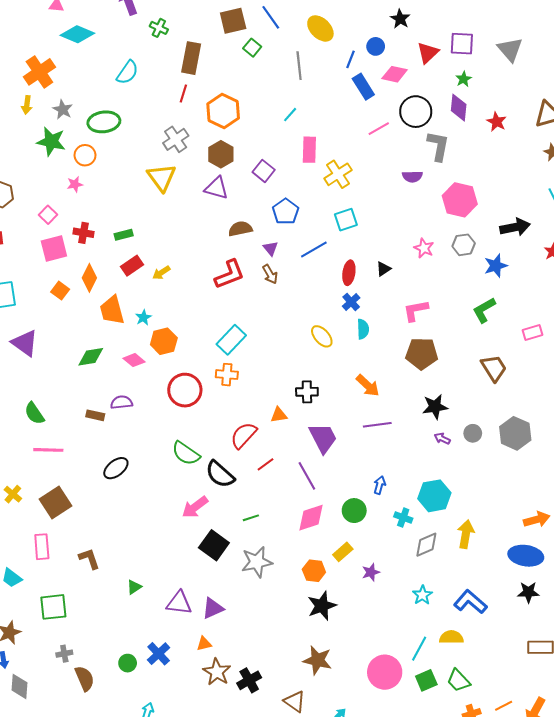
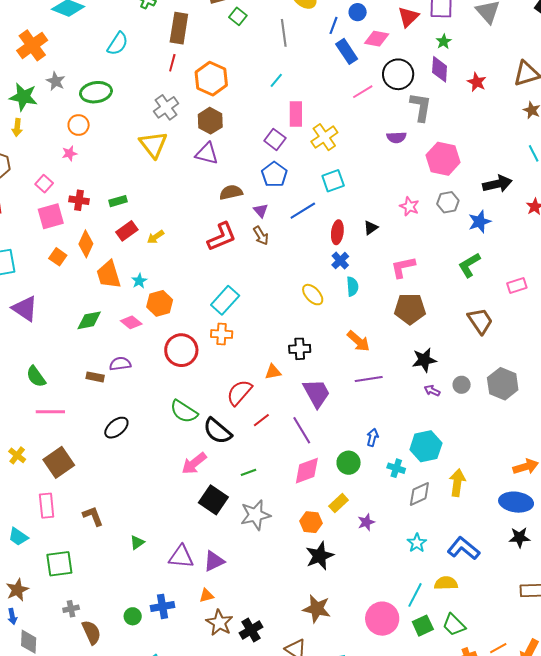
yellow arrow: (27, 105) -> (17, 128), moved
green star: (51, 141) -> (23, 97), moved
purple square: (264, 171) -> (275, 139), moved
blue cross: (159, 654) -> (162, 606), turned 35

